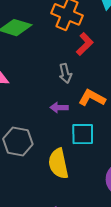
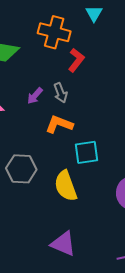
orange L-shape: (92, 98) -> (59, 124), moved
purple arrow: (59, 108) -> (35, 96), moved, turned -42

